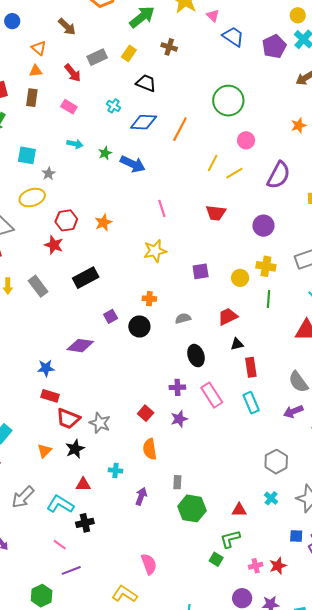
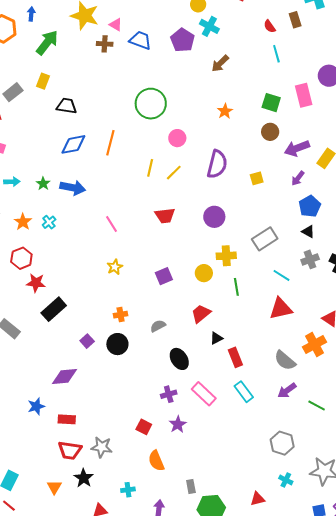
brown cross: (169, 47) -> (105, 44), moved
cyan cross: (114, 106) -> (49, 222), moved, turned 32
orange star: (103, 223) -> (23, 222), moved
red star: (54, 245) -> (36, 283), moved
yellow star: (155, 251) -> (115, 267), size x0.7
red rectangle: (50, 396) -> (67, 419), moved

